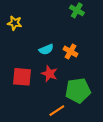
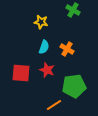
yellow star: (15, 23) -> (41, 22), moved
cyan semicircle: (46, 49) -> (44, 47), turned -48

